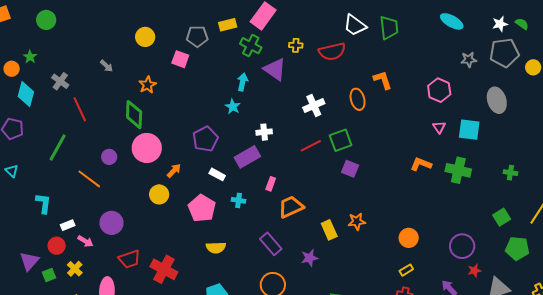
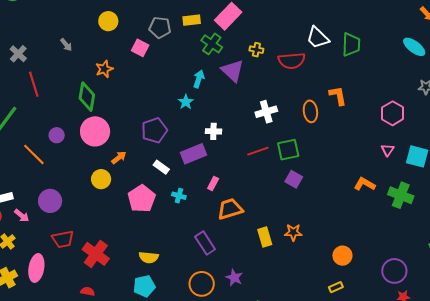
yellow semicircle: (216, 248) -> (149, 257), moved
purple star: (310, 258) -> (234, 278), moved, turned 30

